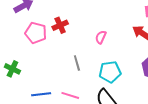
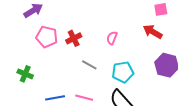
red cross: (60, 25) -> (74, 38), moved
gray line: (77, 63) -> (89, 65), turned -42

